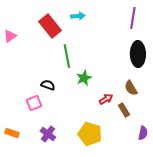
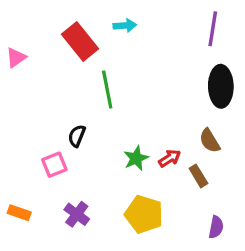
green star: (84, 78) -> (136, 158), moved
black semicircle: (48, 85) -> (77, 136), turned -88
purple semicircle: (143, 133) -> (216, 227), moved

